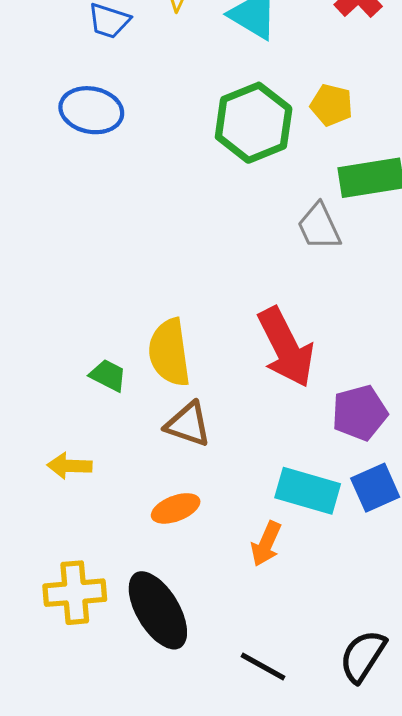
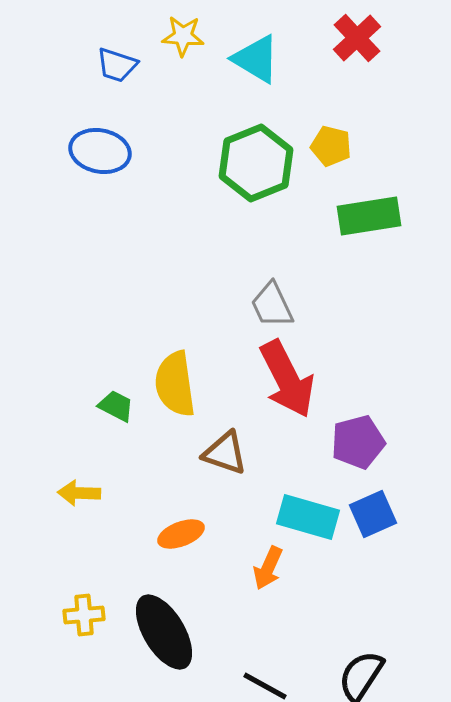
gray trapezoid: (319, 227) -> (272, 305), moved
brown triangle: (188, 424) -> (225, 453), moved
yellow cross: (75, 593) -> (84, 615), size x0.7

